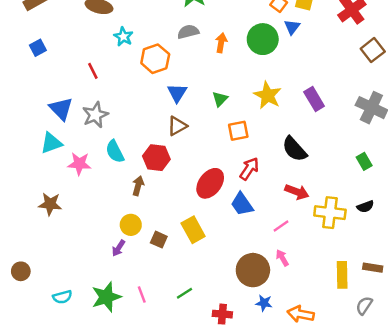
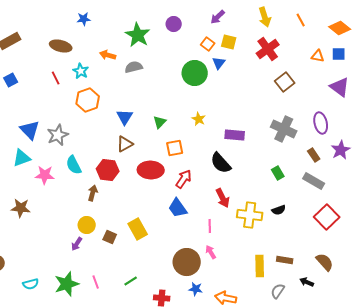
orange arrow: (221, 43) -> (108, 55), moved, turned -84
orange hexagon: (155, 59) -> (88, 100), moved
red line: (93, 71) -> (56, 78), moved
yellow star: (268, 95) -> (199, 119), size x0.6
purple rectangle: (314, 99) -> (235, 135), moved, turned -54
red ellipse: (210, 183) -> (151, 170), moved, turned 55
red arrow: (297, 192) -> (223, 198), turned 42
pink line: (281, 226) -> (210, 226), turned -56

